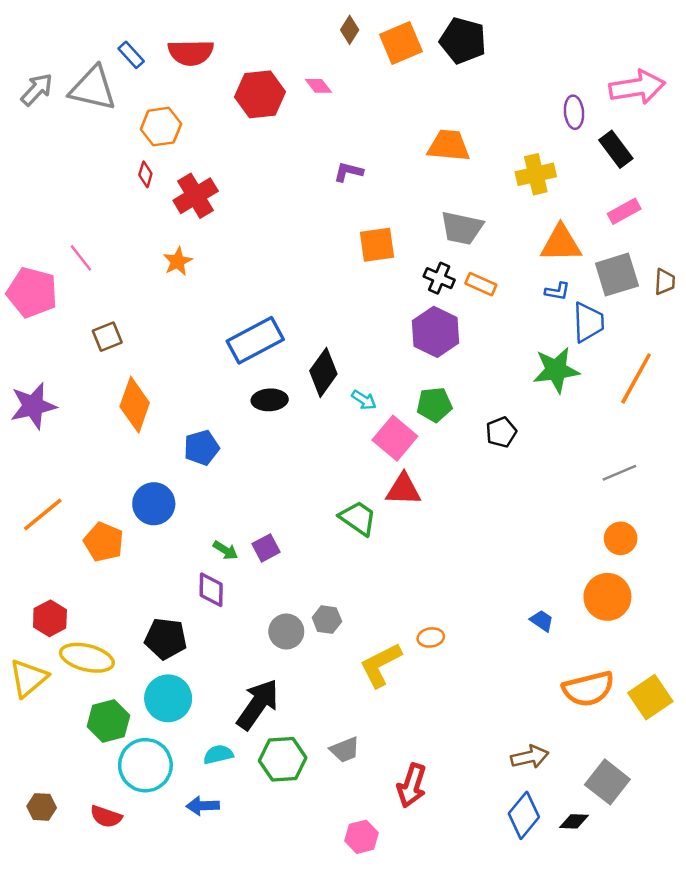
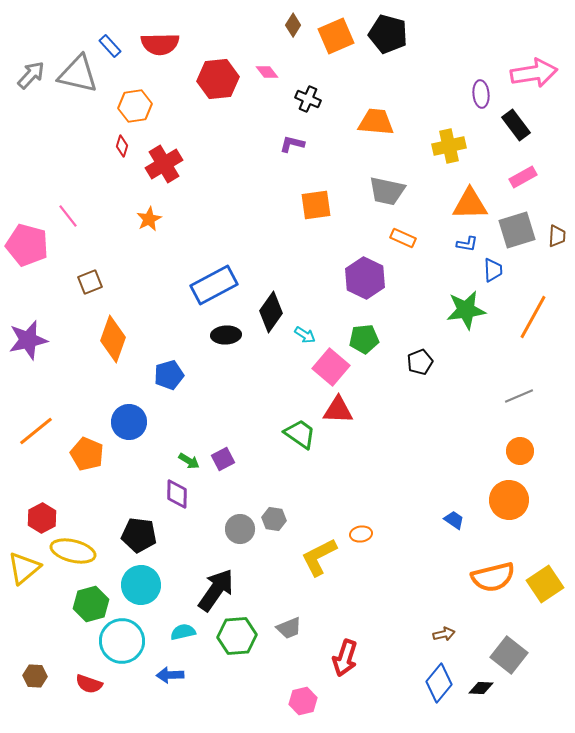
black cross: (439, 278) -> (308, 99), moved
blue trapezoid: (588, 322) -> (493, 270), size x0.7
brown arrow: (530, 757) -> (444, 634), size x0.7

